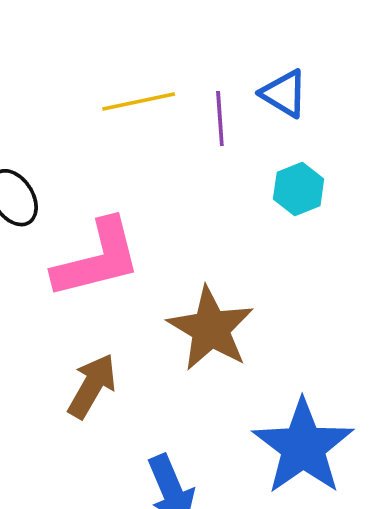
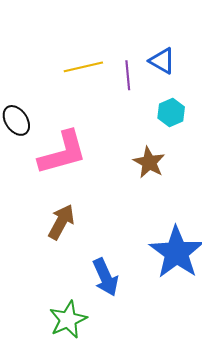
brown star: (211, 329) -> (149, 162), moved, size x0.7

